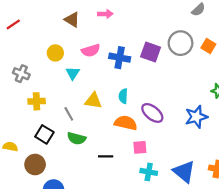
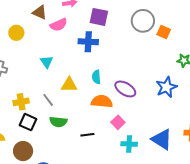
orange square: (208, 46) -> (164, 32), moved
pink semicircle: (91, 50) -> (59, 25), moved
purple square: (151, 52) -> (99, 17), moved
yellow circle: (55, 53) -> (16, 33), moved
yellow cross: (37, 101) -> (21, 102), moved
pink square: (140, 147) -> (118, 122), turned -32

